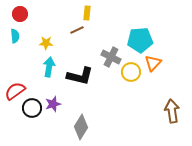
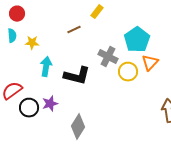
yellow rectangle: (87, 13) -> (97, 12), moved, turned 32
cyan pentagon: (140, 40) -> (137, 40), turned -30
yellow star: (46, 43) -> (32, 43), moved

